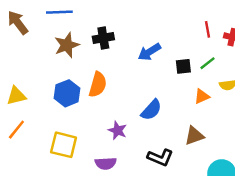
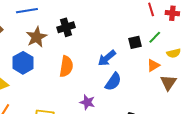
blue arrow: (149, 52) -> (107, 58), moved
blue hexagon: (67, 93) -> (23, 63), moved
brown triangle: (194, 136) -> (168, 83), moved, turned -30

